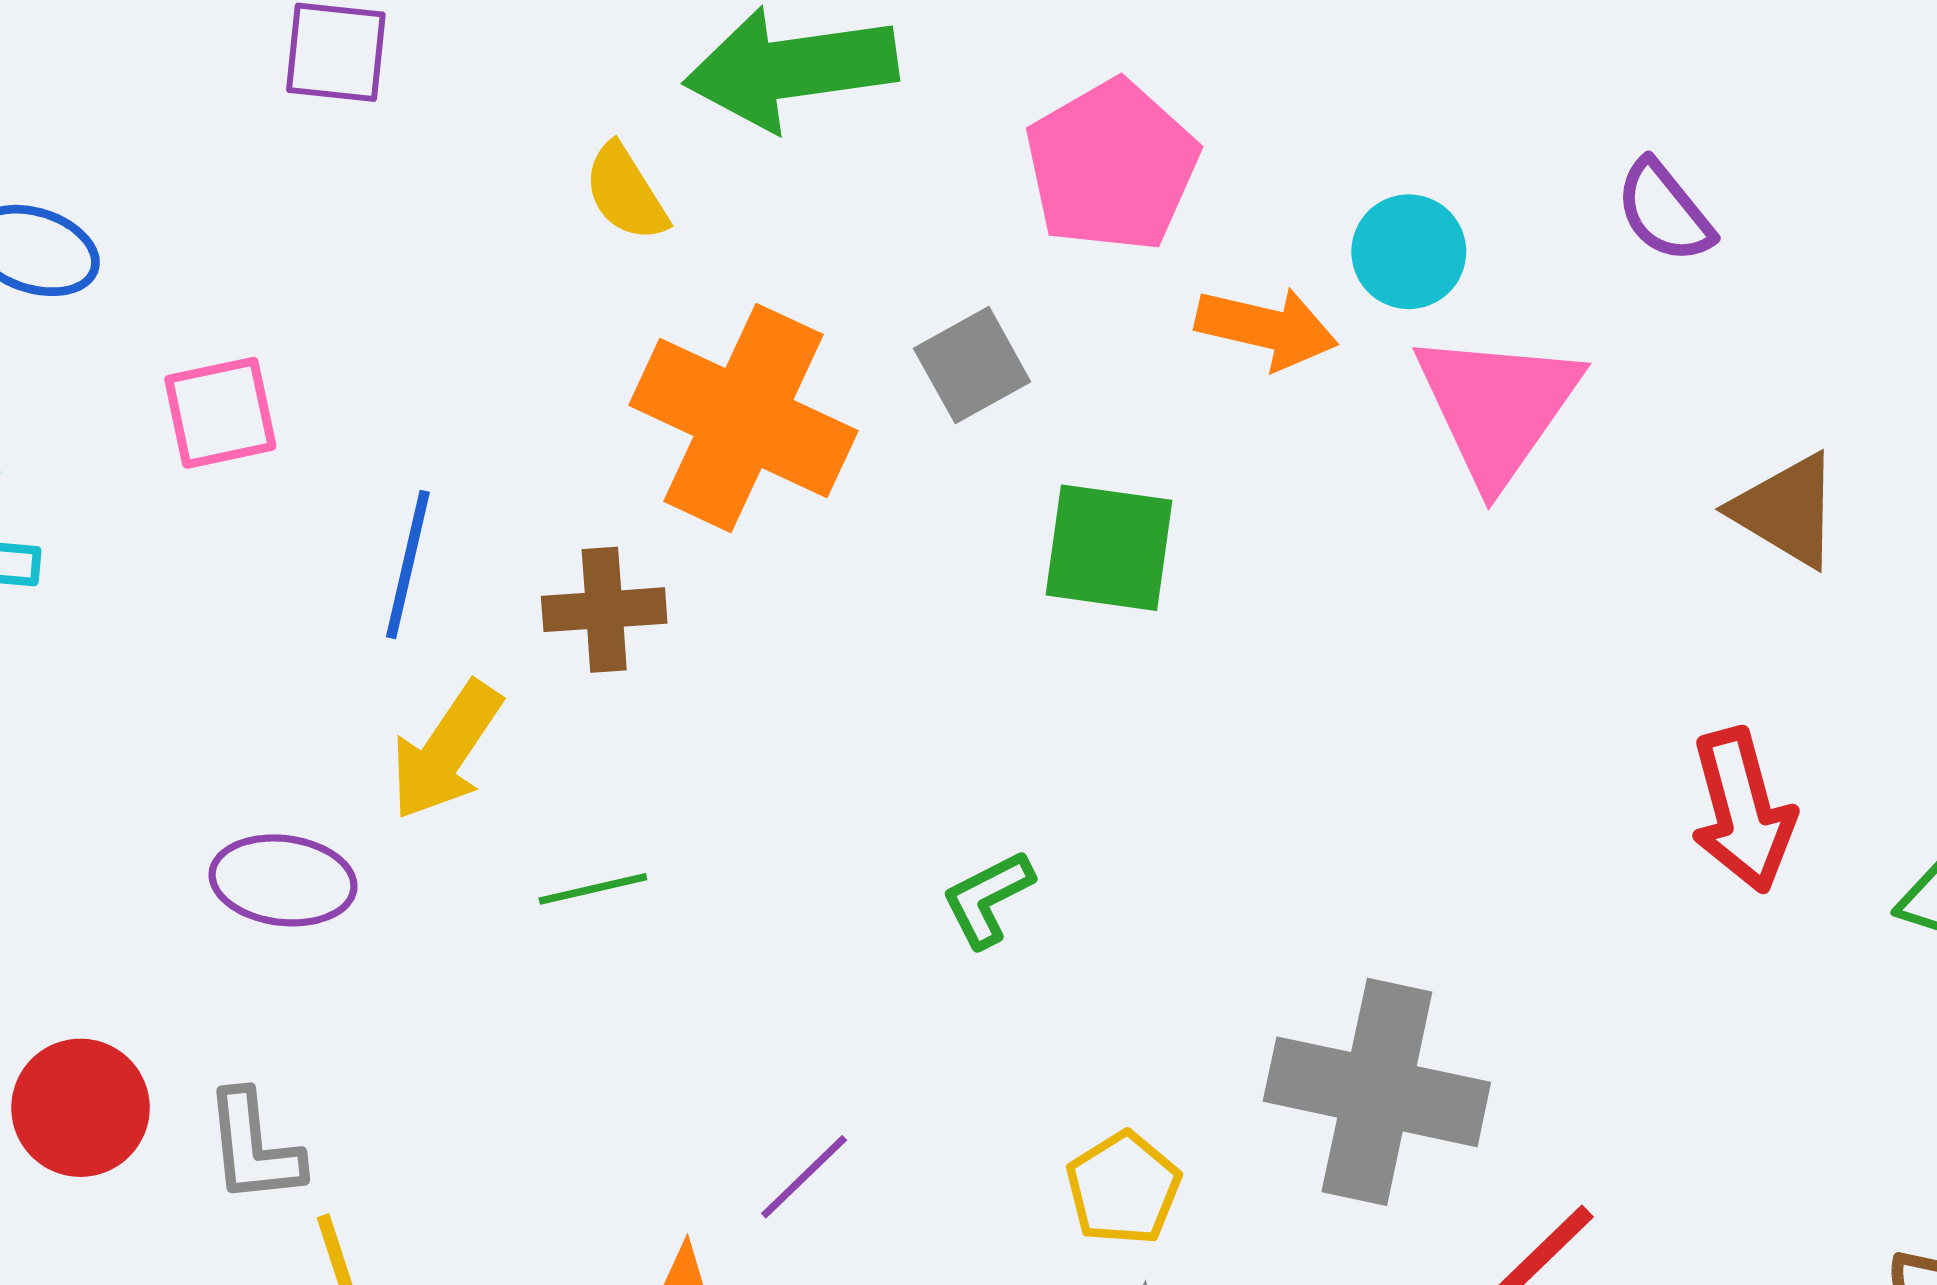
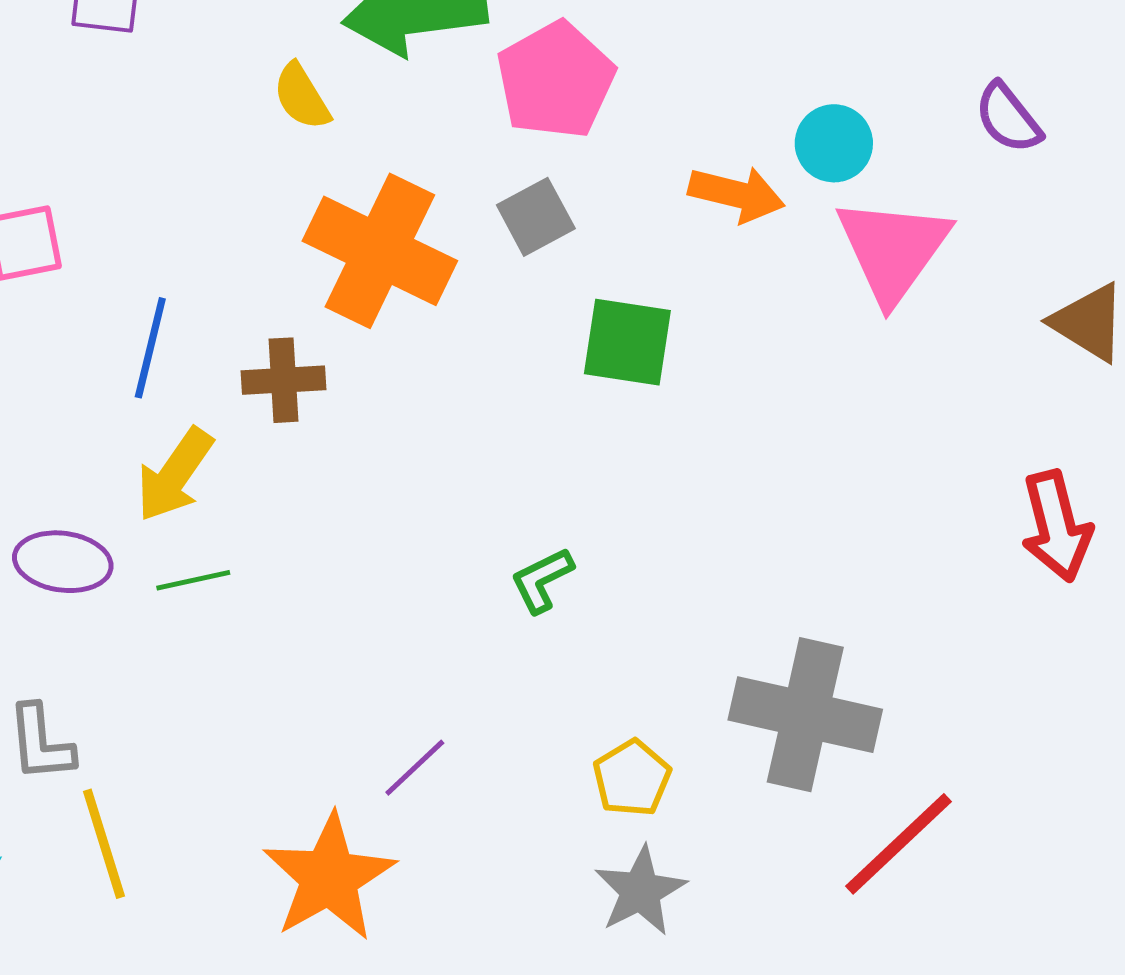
pink pentagon: (1112, 166) -> (556, 80), moved
green line: (593, 889) -> (193, 580), moved

